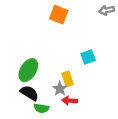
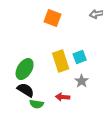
yellow rectangle: (68, 79) -> (61, 61), moved, size x1.5
gray star: (60, 89) -> (82, 81), moved

